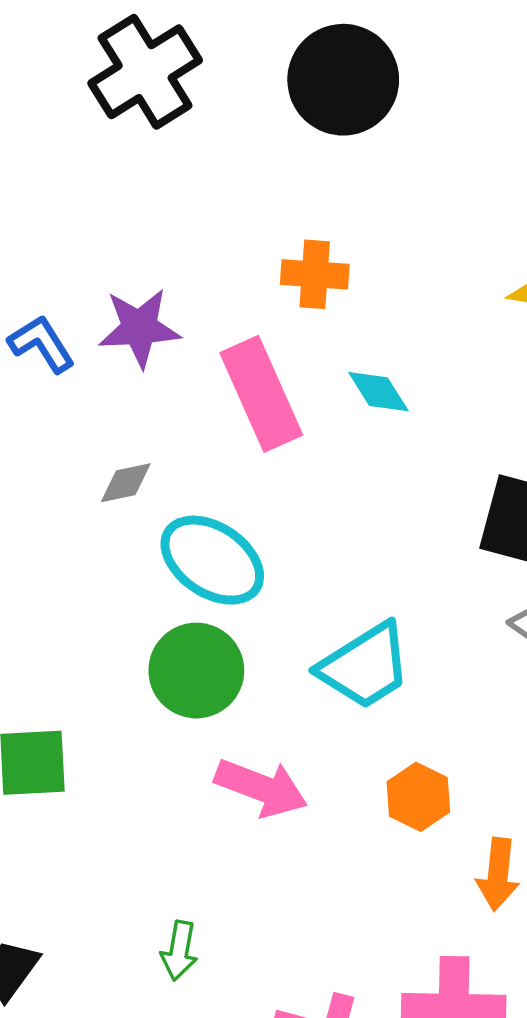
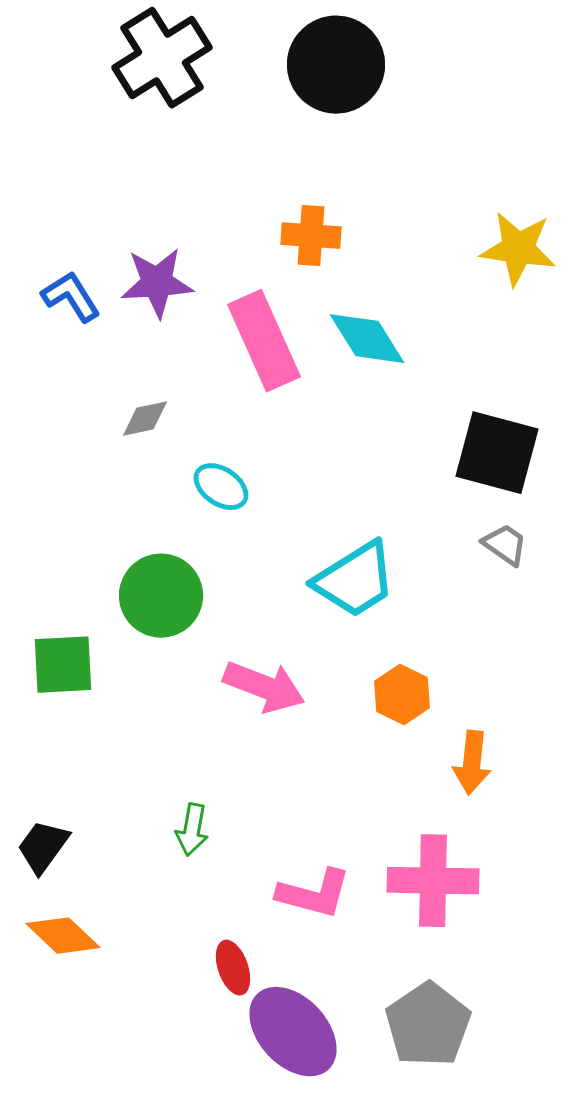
cyan diamond: (378, 392) -> (367, 339), size x1.4
cyan ellipse: (212, 560) -> (221, 487), size x0.6
green circle: (196, 671) -> (161, 596), moved

